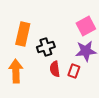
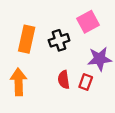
pink square: (86, 26) -> (88, 22), moved
black cross: (46, 47) -> (59, 40), moved

